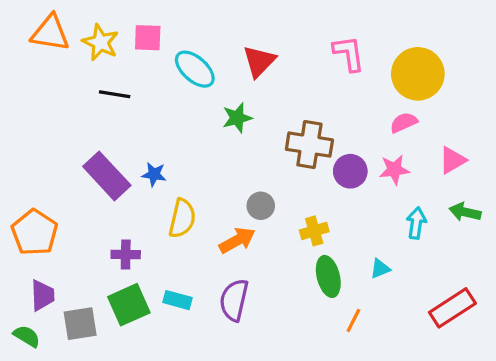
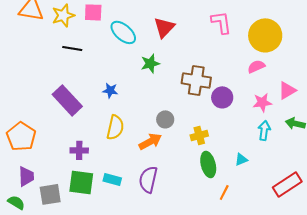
yellow star: (101, 42) -> (63, 15), turned 30
pink star: (394, 170) -> (262, 102), moved
blue star: (154, 174) -> (110, 90), moved
green square: (129, 305) -> (81, 182), turned 32

